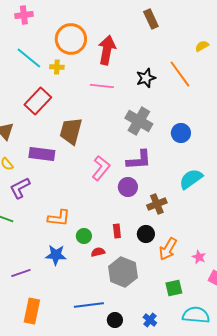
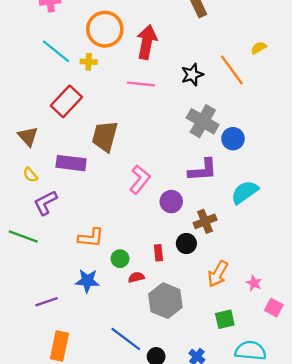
yellow semicircle: (202, 46) -> (259, 48), moved
gray cross: (139, 121) -> (203, 121), moved
purple L-shape: (139, 160) -> (203, 170), moved
black circle: (146, 234) -> (186, 243), moved
blue line: (89, 305) -> (126, 339), turned 44

